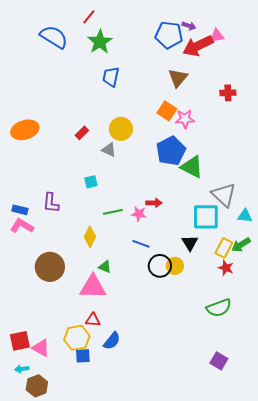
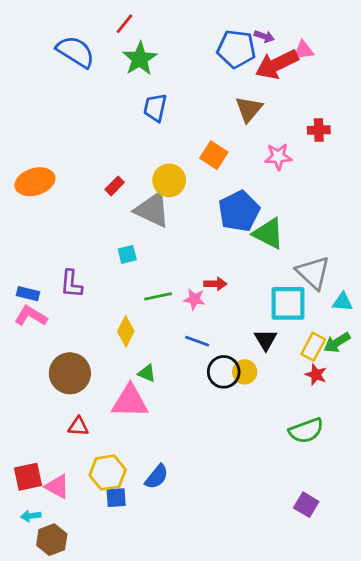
orange square: (167, 111) -> (214, 155), moved
pink star: (185, 119) -> (278, 157), moved
gray triangle: (109, 150) -> (152, 210), size x1.8
red triangle: (93, 320) -> (78, 426), moved

